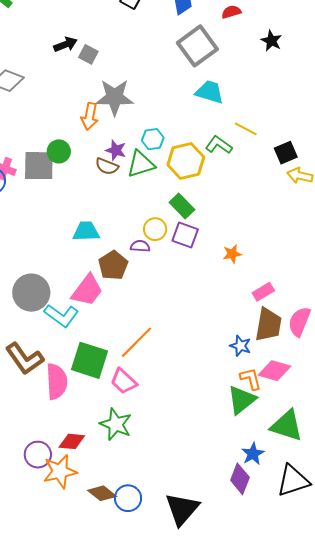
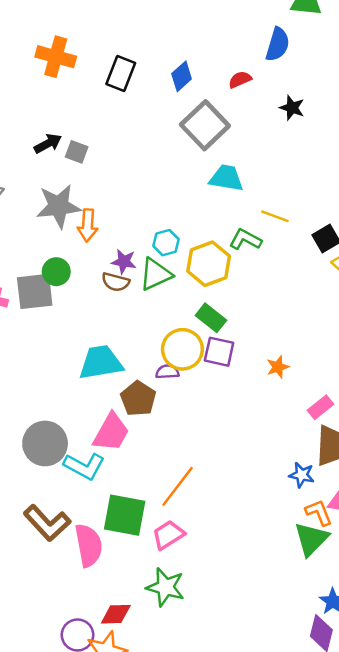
gray star: (115, 97) -> (58, 206), moved
yellow circle: (155, 229) -> (182, 349), size x1.5
cyan trapezoid: (86, 231) -> (101, 362), size x1.4
pink trapezoid: (124, 381) -> (168, 535), turned 112

